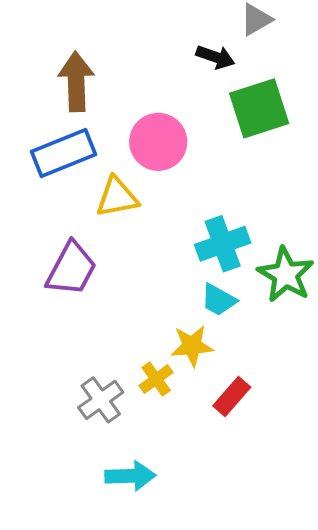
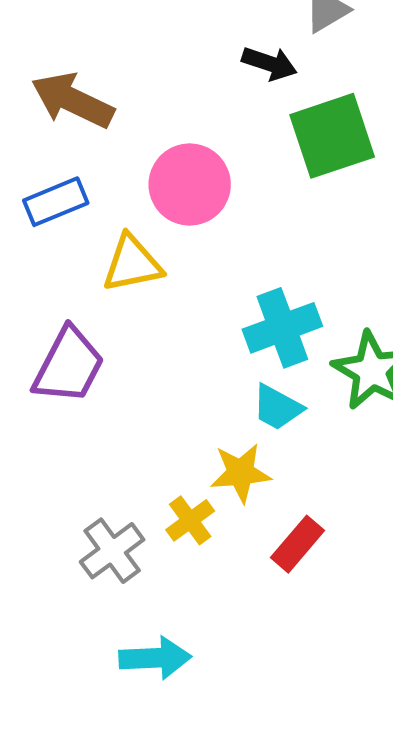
brown arrow: (76, 82) -> (73, 100), turned -62
blue rectangle: (64, 153) -> (56, 202), size x0.7

